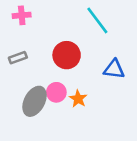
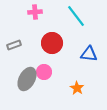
pink cross: (22, 15) -> (35, 12), moved
orange star: (78, 99) -> (77, 88), moved

